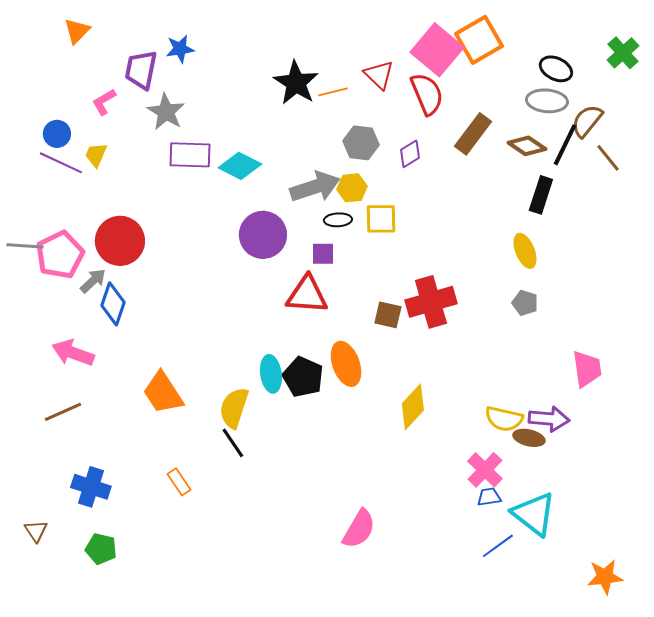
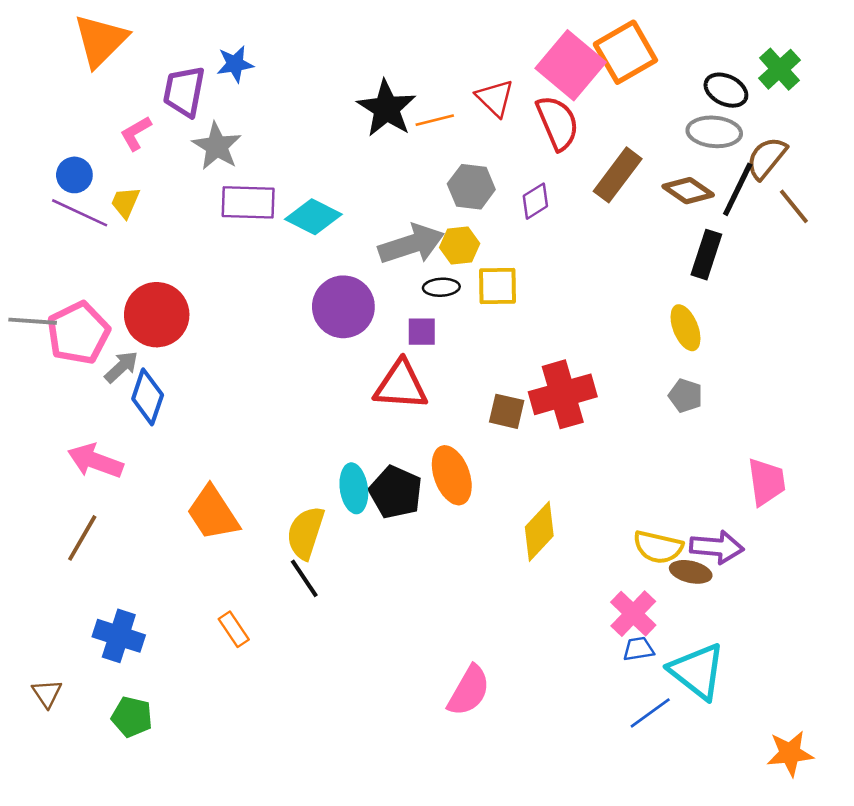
orange triangle: (77, 31) -> (101, 40), size x1.6
green cross: (623, 53) -> (779, 69), moved
brown line: (63, 412) -> (82, 538), turned -36

